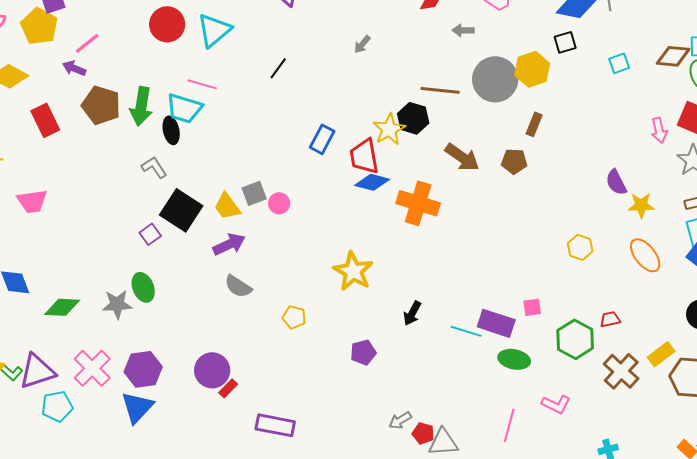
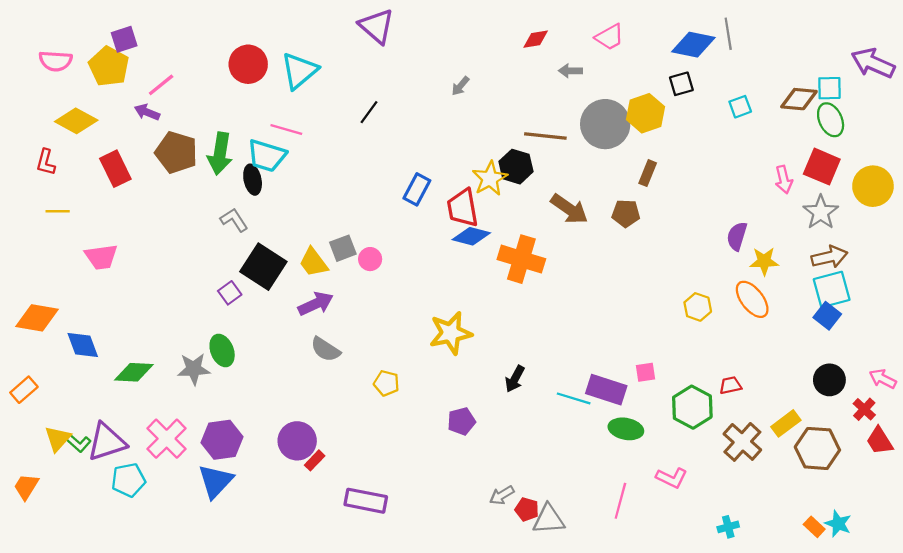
purple semicircle: (616, 182) -> (737, 236), turned 44
orange ellipse: (645, 255) -> (752, 299), moved
yellow star: (353, 271) -> (451, 333), turned 30

